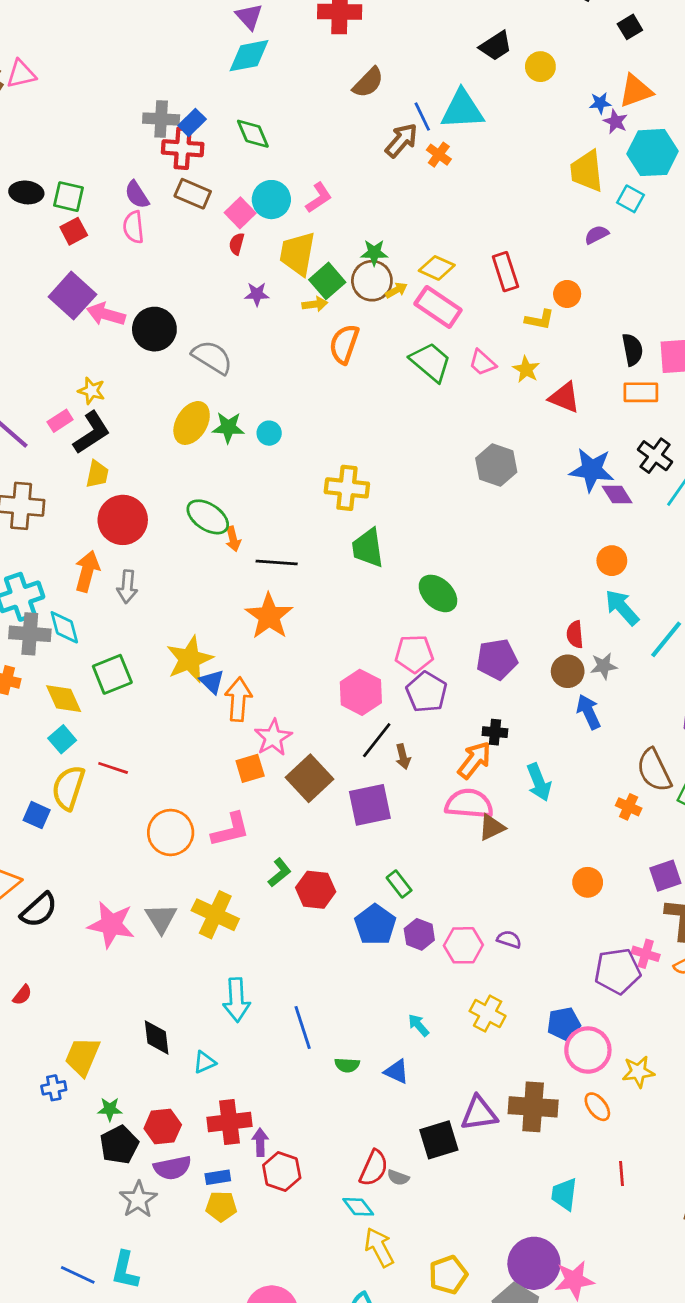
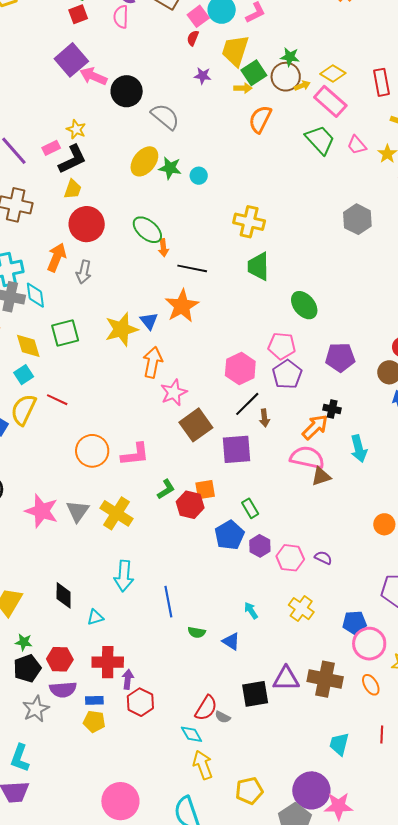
blue triangle: (212, 682) -> (149, 321), moved
orange square: (250, 768) -> (205, 490), moved

